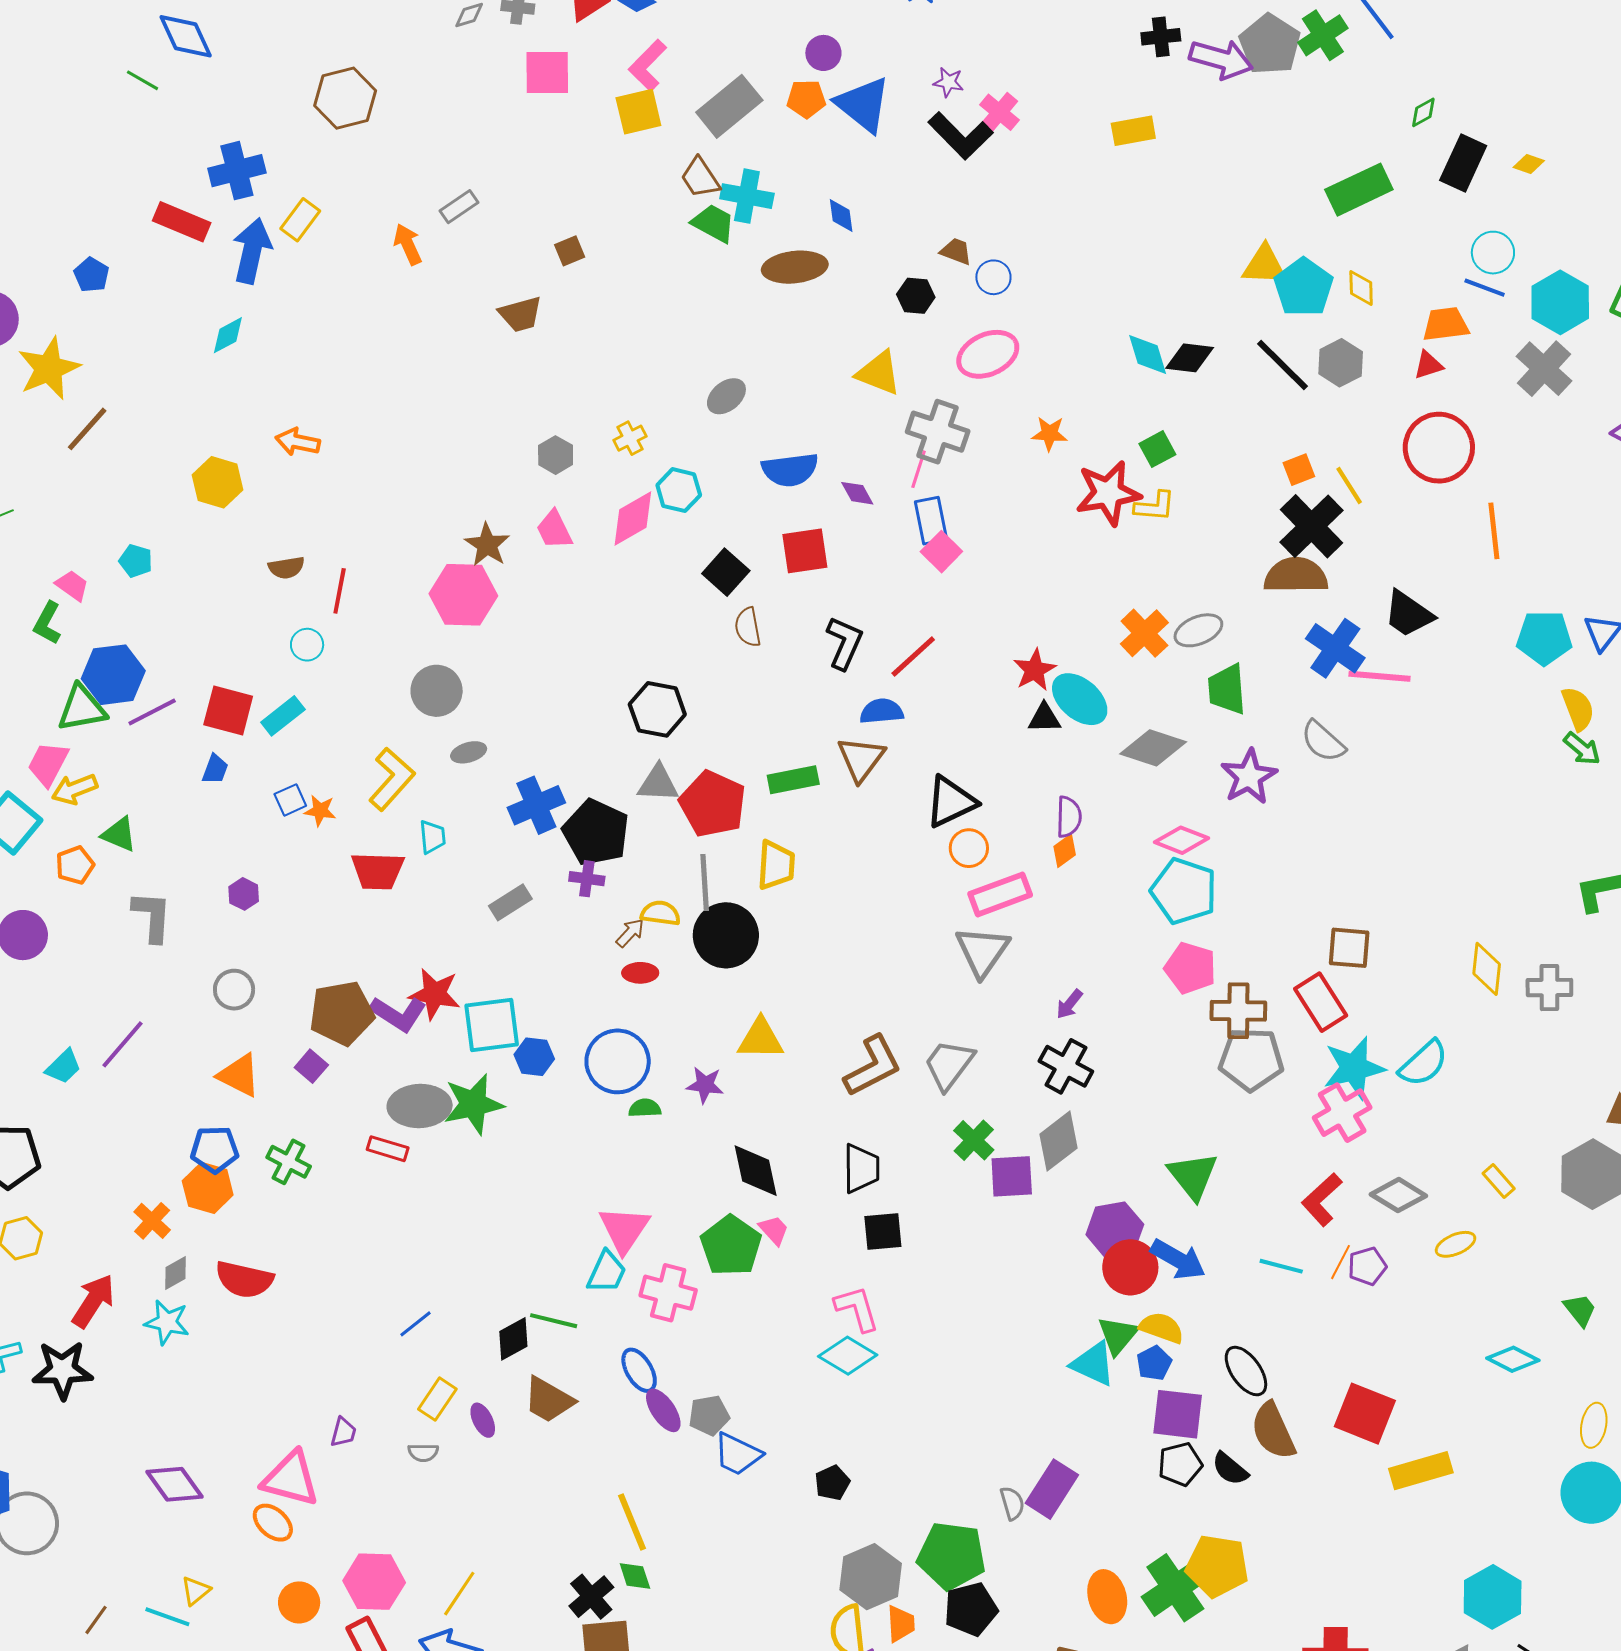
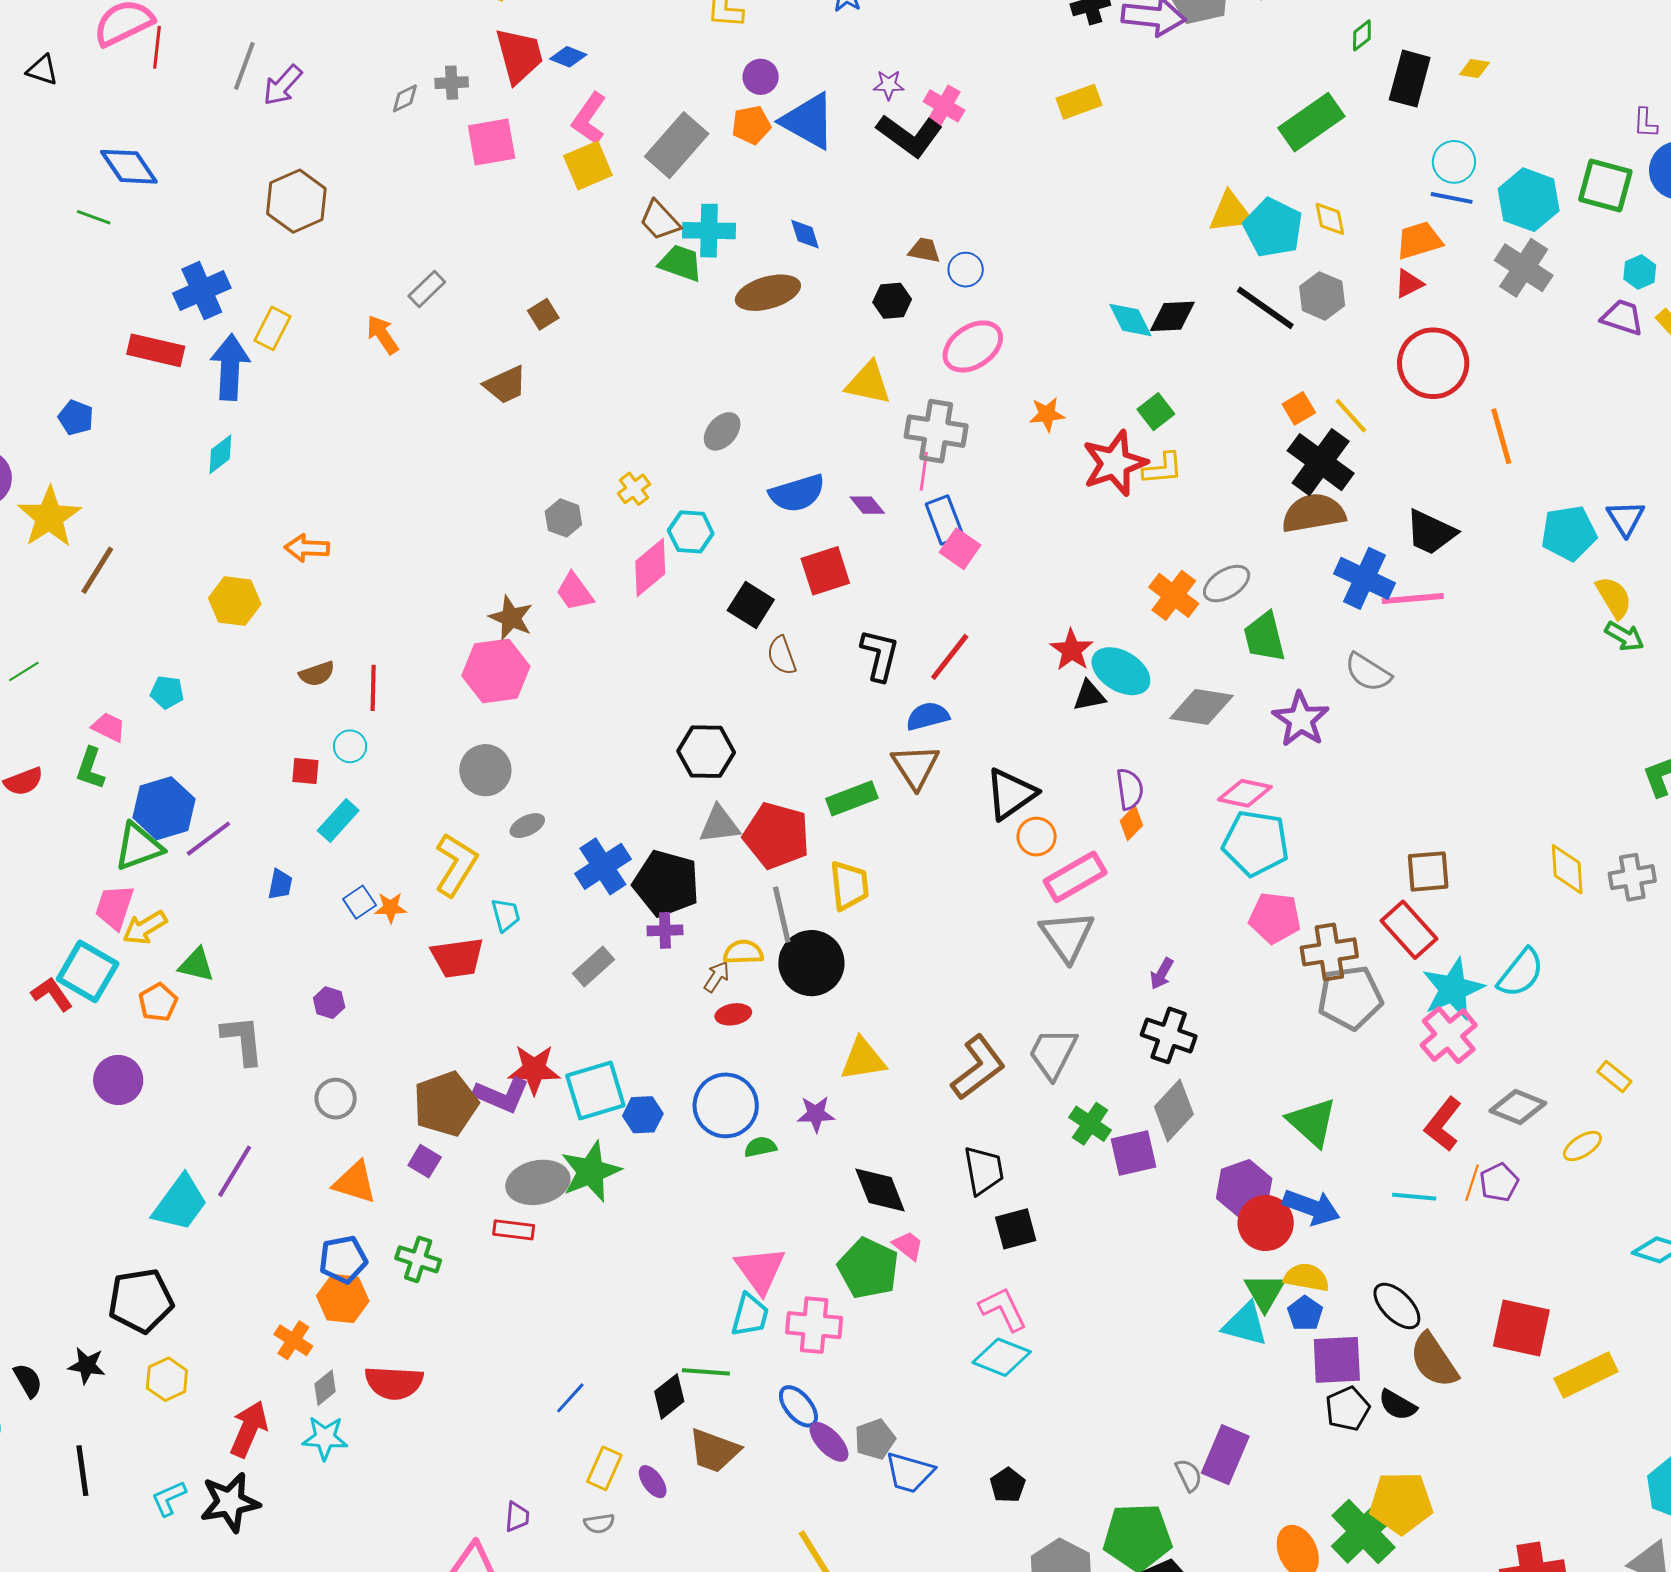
red square: (228, 710) -> (305, 771), moved, size x0.6
cyan trapezoid: (63, 1067) -> (180, 1203), size x1.6

